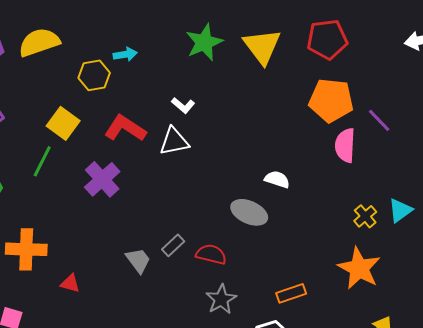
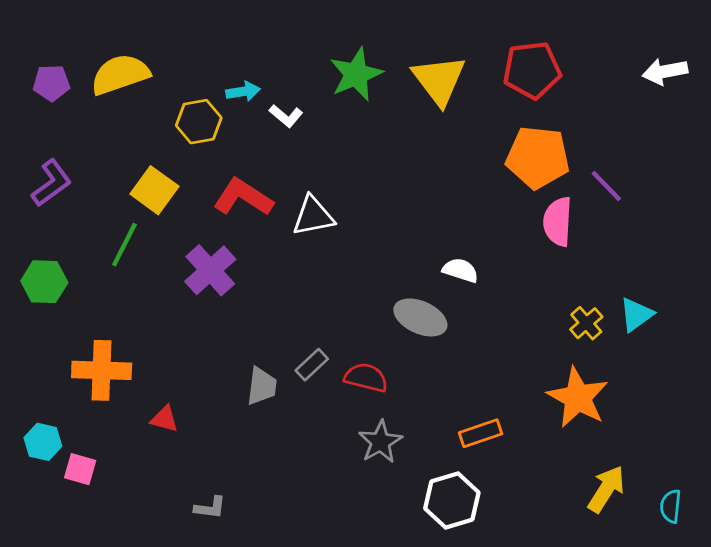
white L-shape: (183, 105) -> (286, 116), moved
gray trapezoid: (138, 260) -> (262, 386), turned 44

